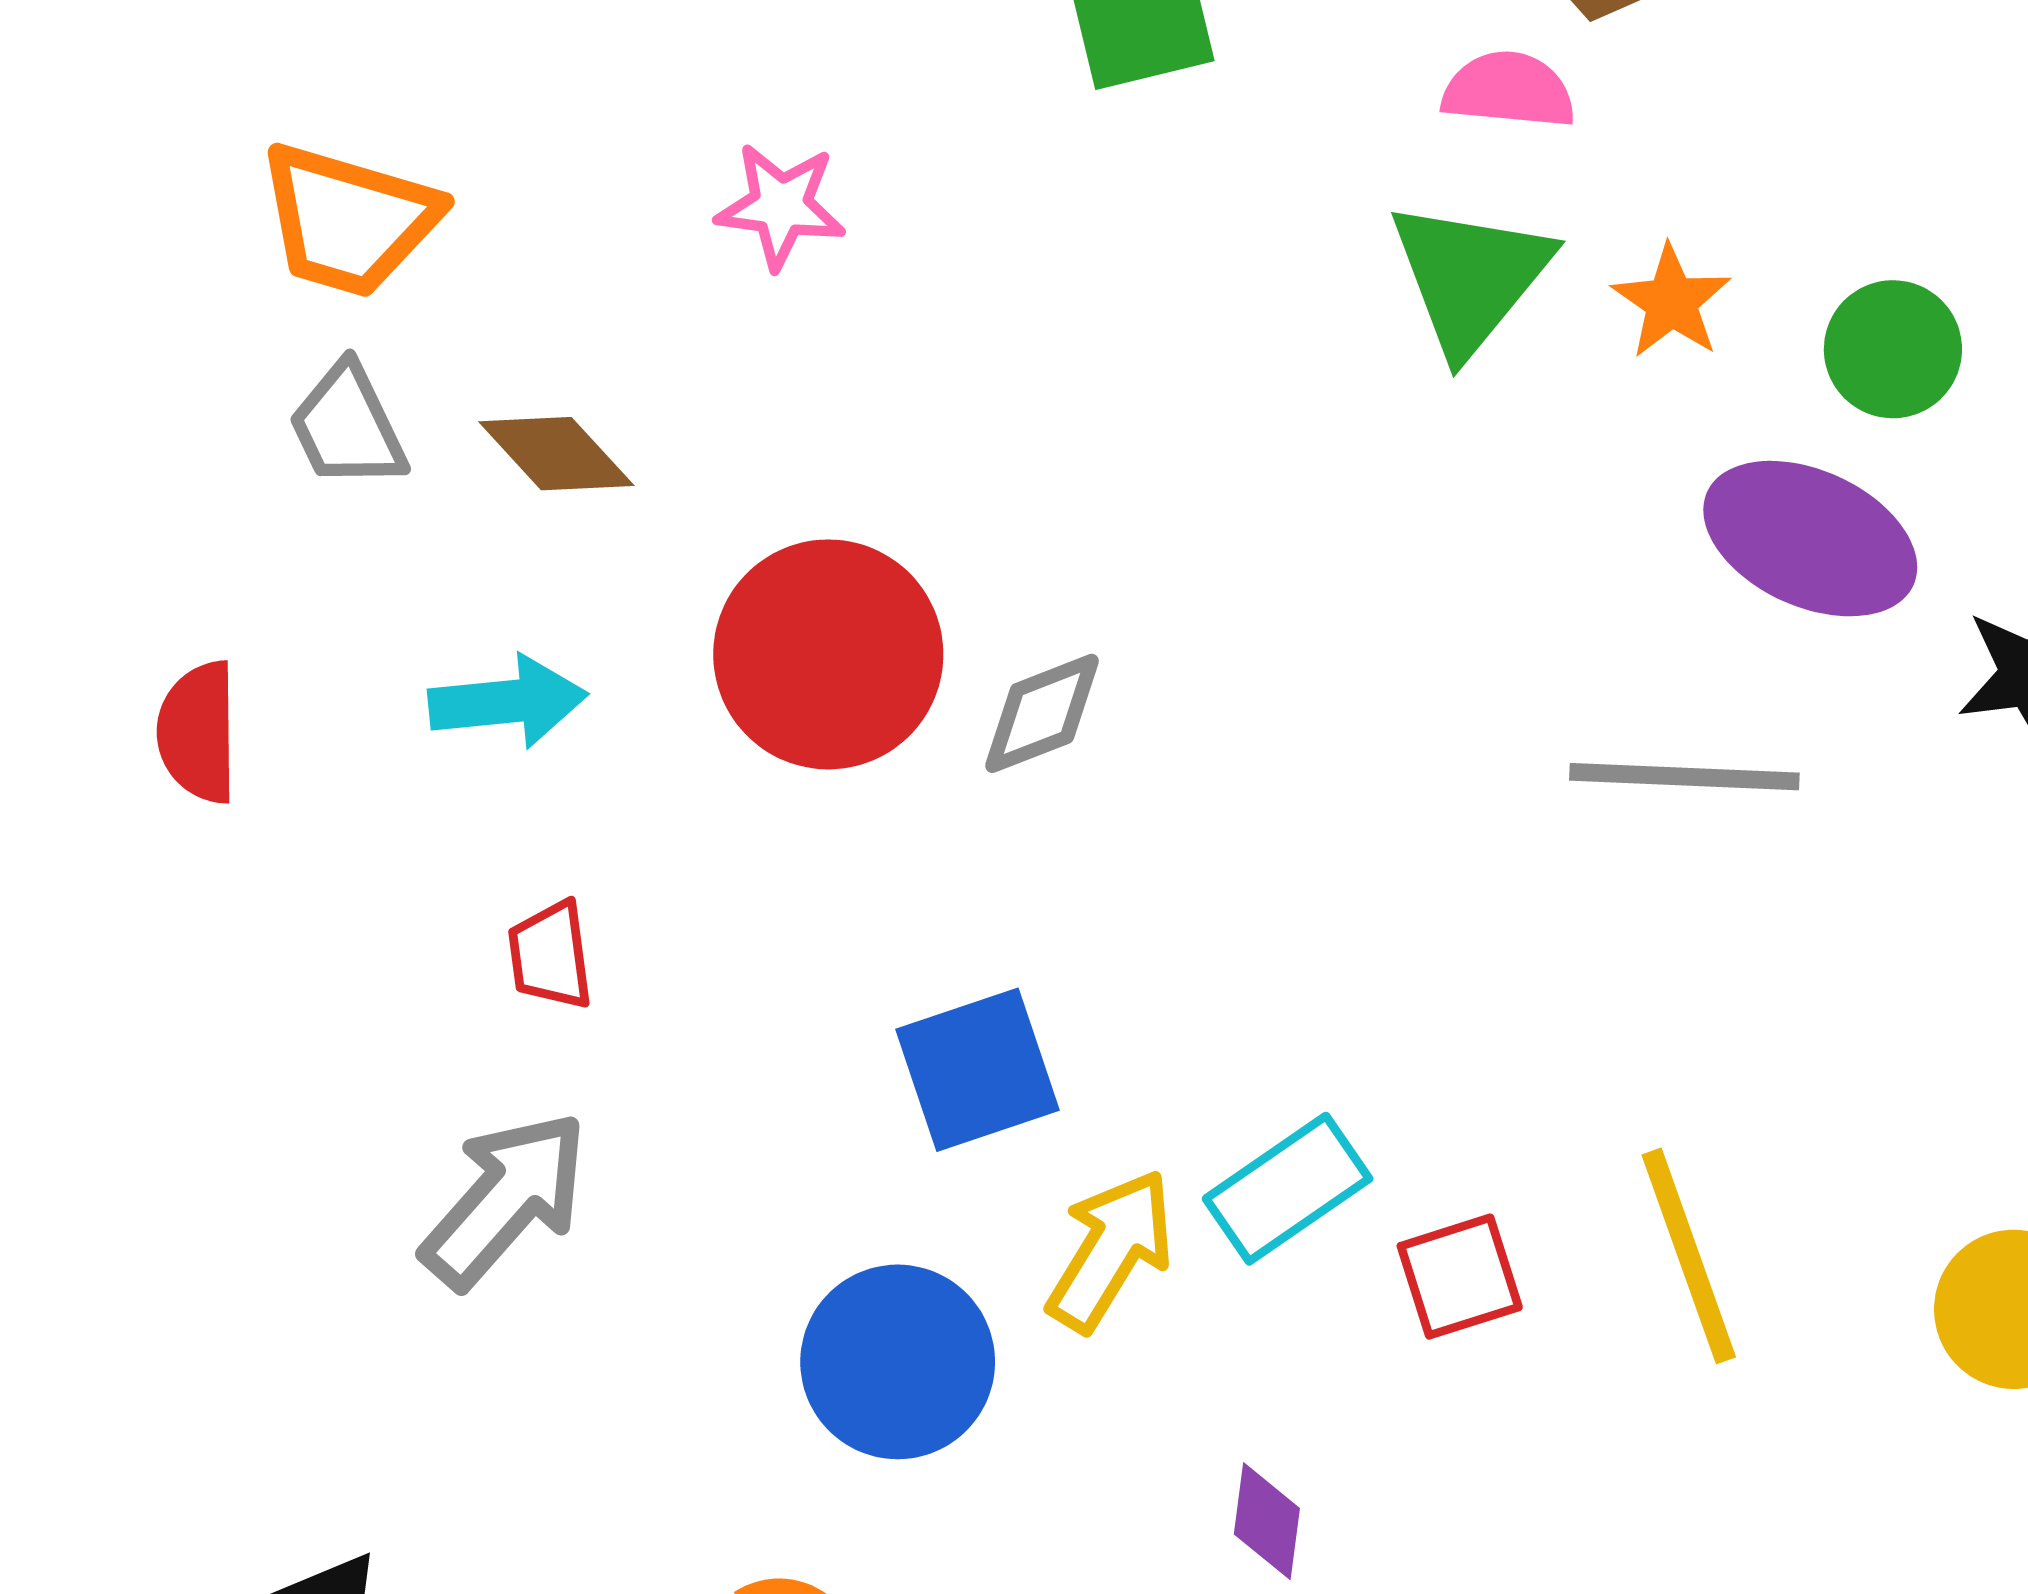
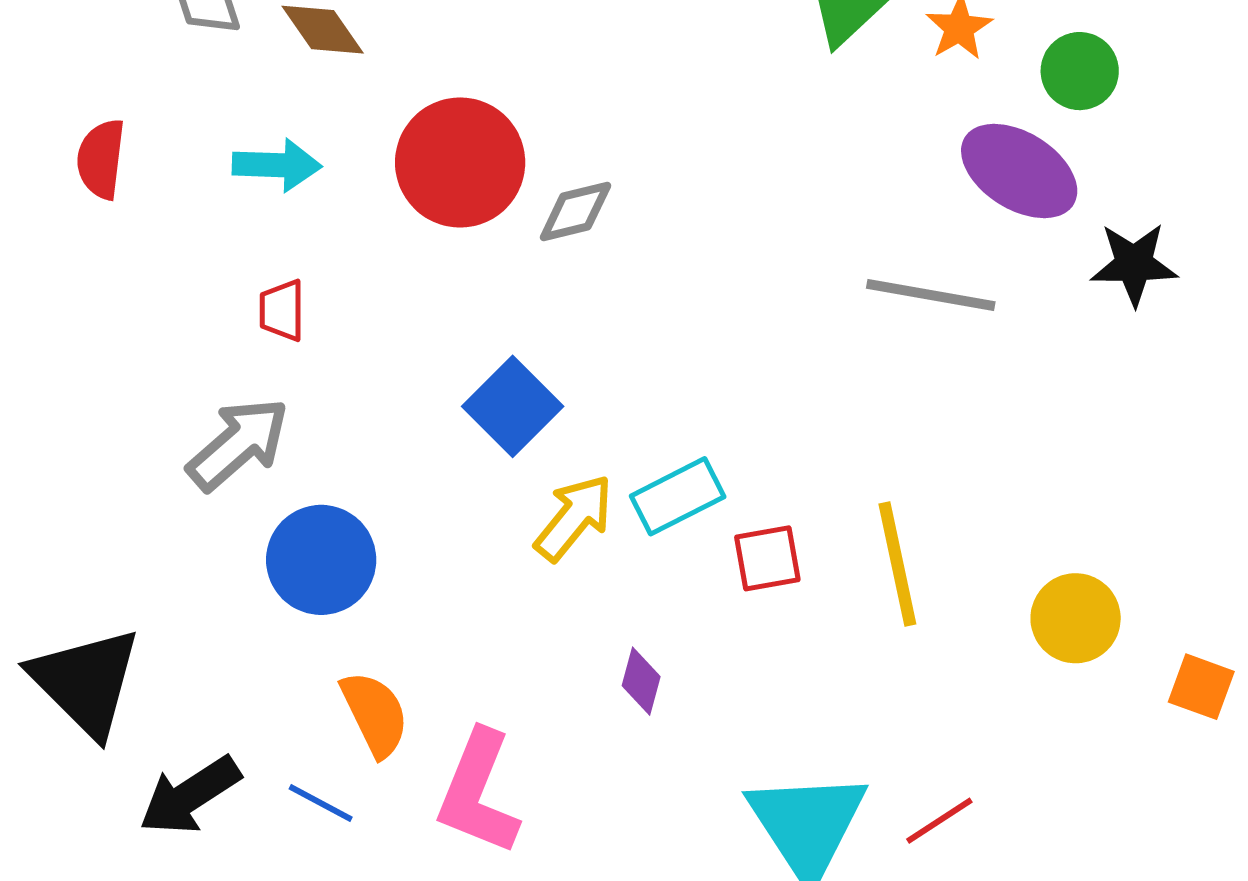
blue square: (977, 1070) -> (513, 406), turned -34
blue circle: (898, 1362) -> (321, 560), moved

